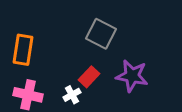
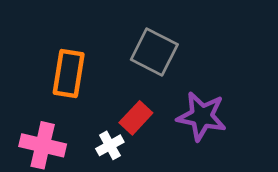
orange rectangle: (23, 50) -> (69, 73), moved

